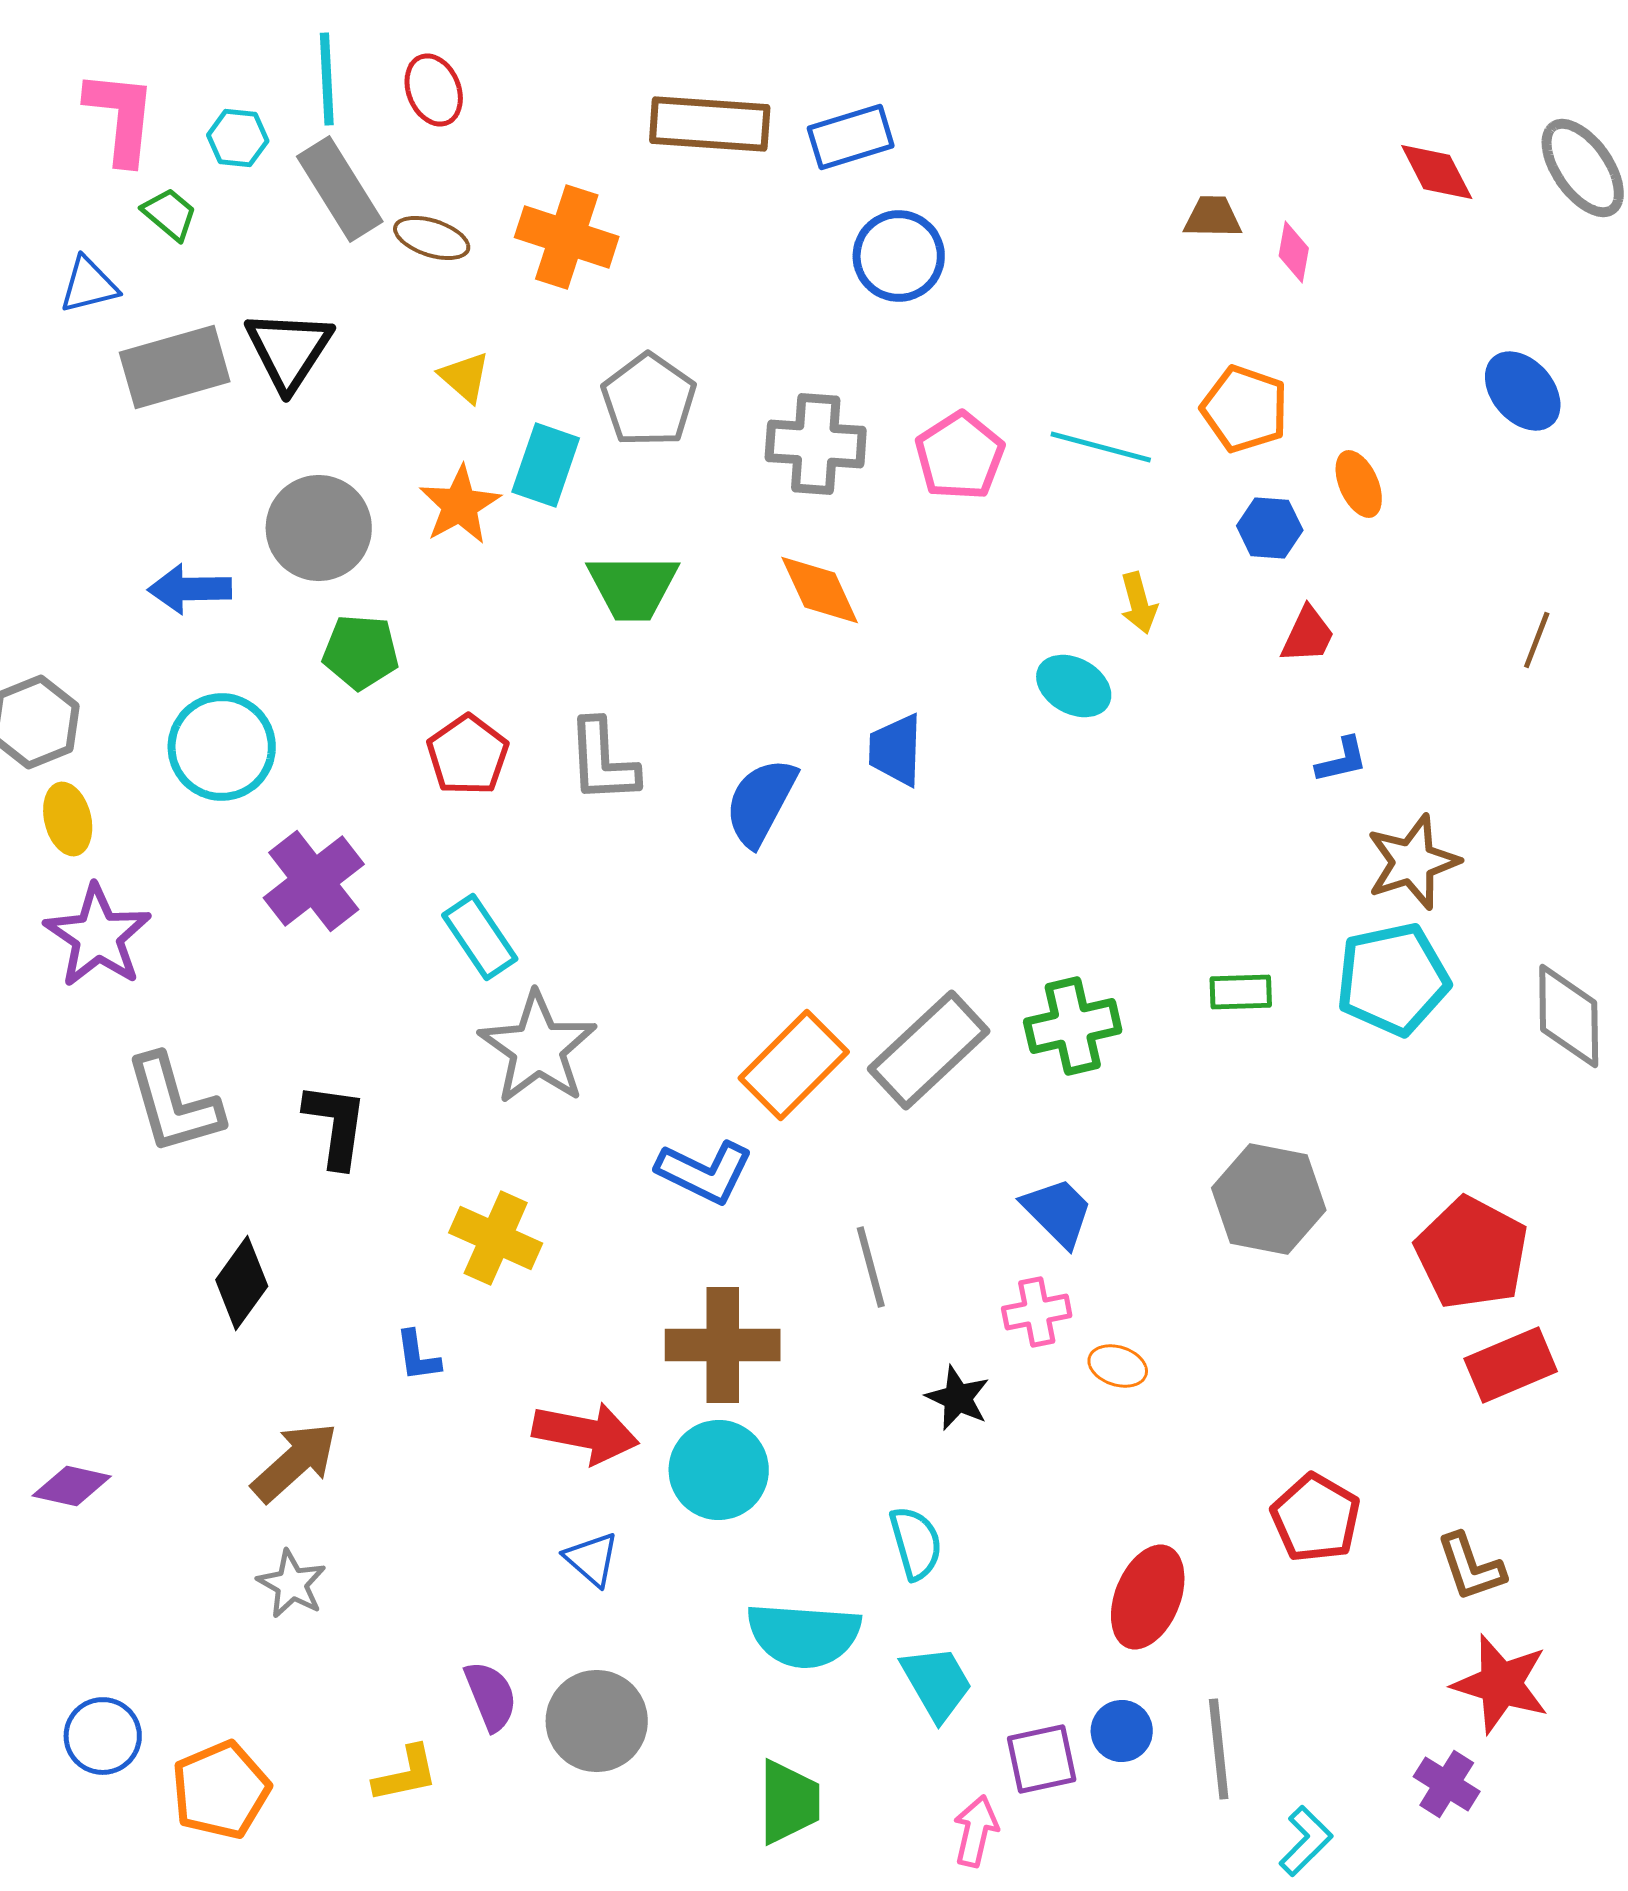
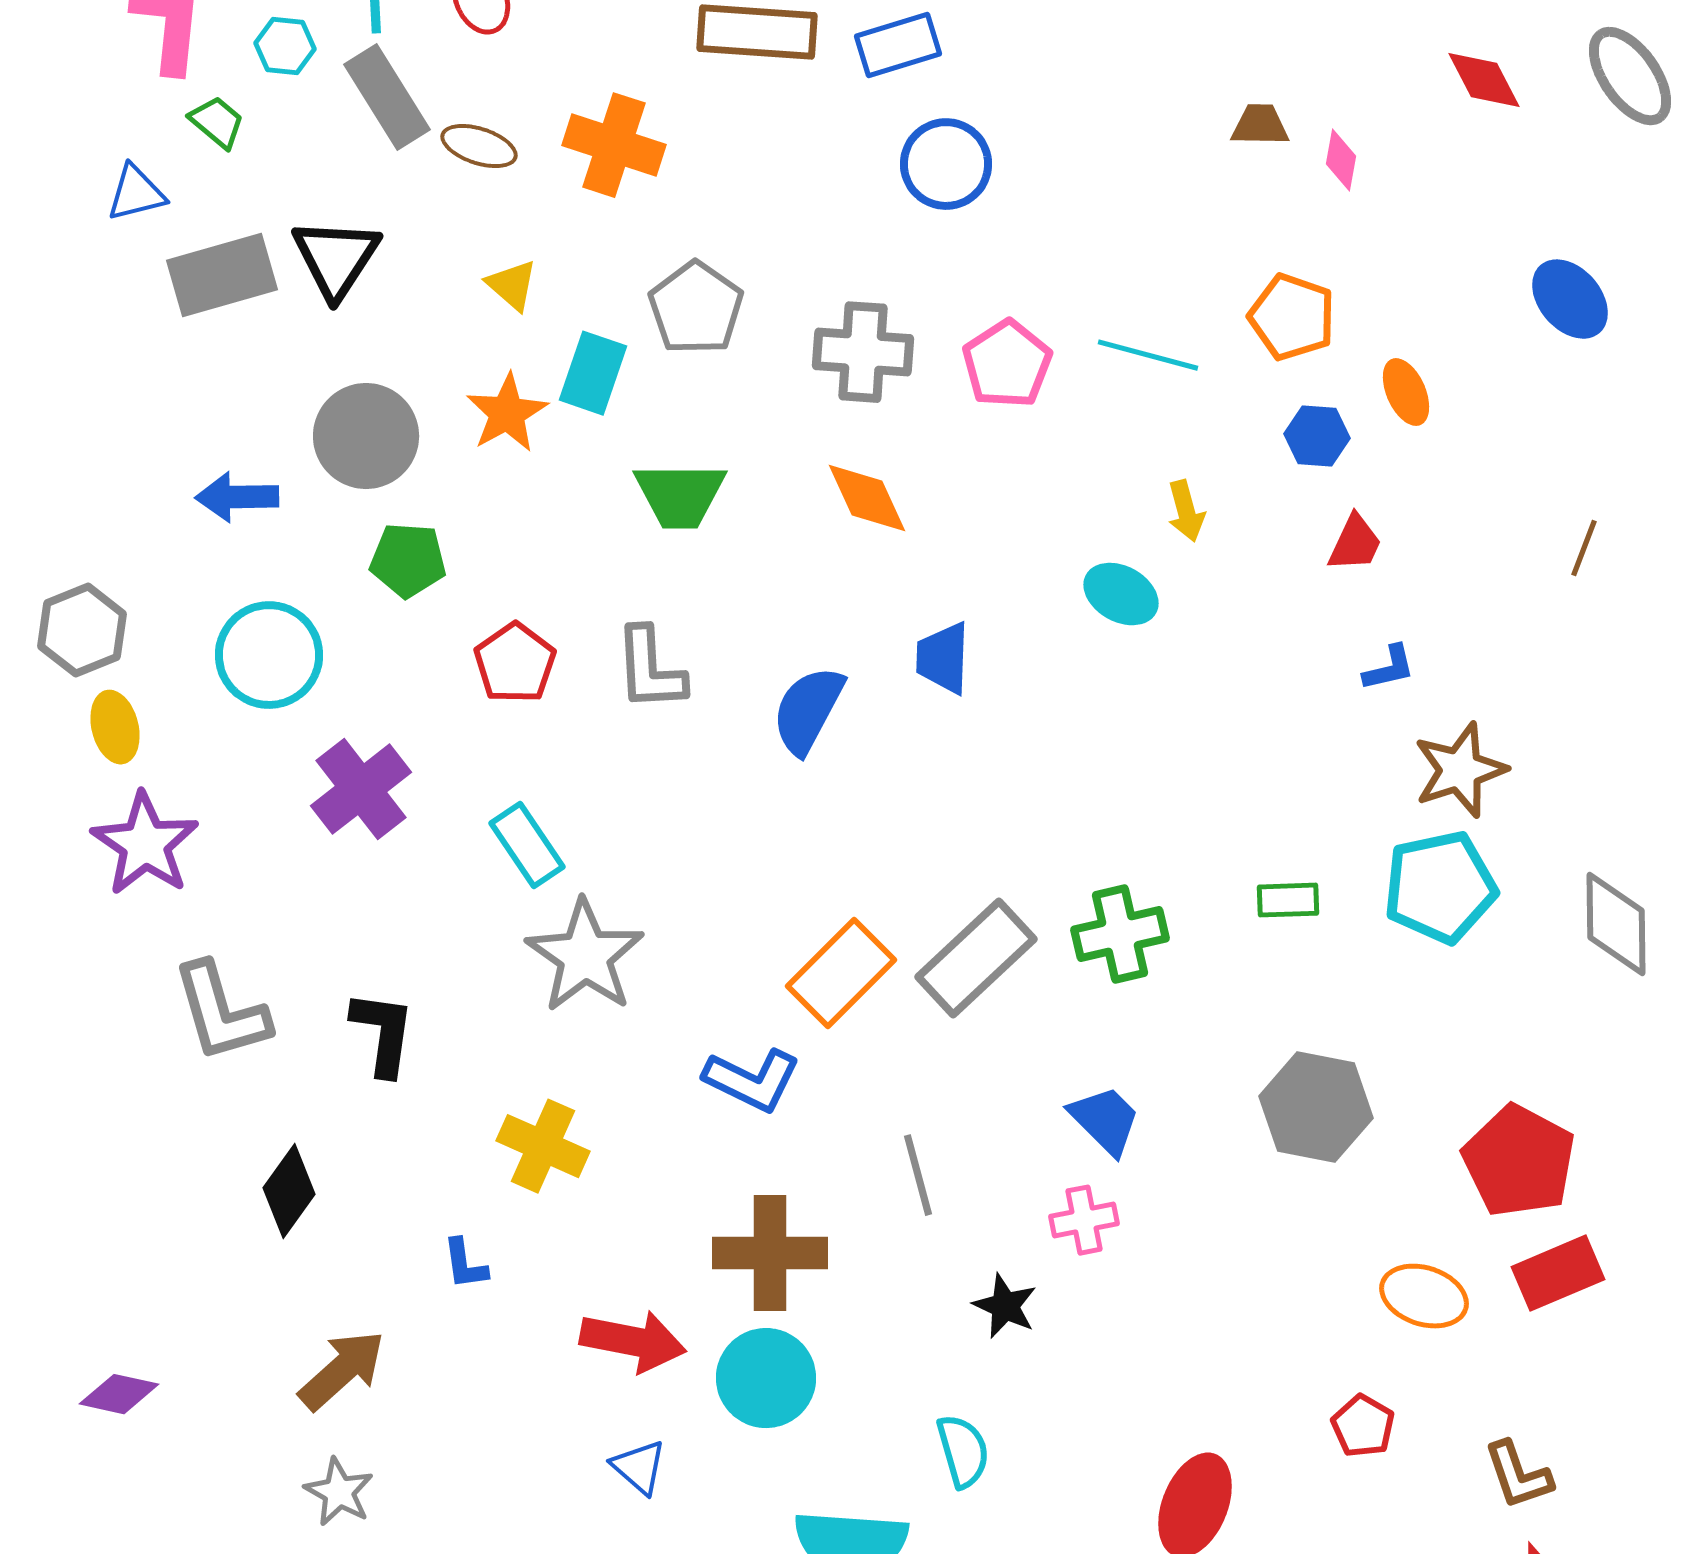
orange ellipse: (1118, 1366) -> (1424, 1296), moved, size x1.5
red pentagon: (1316, 1518) -> (1363, 1426), size x0.7

